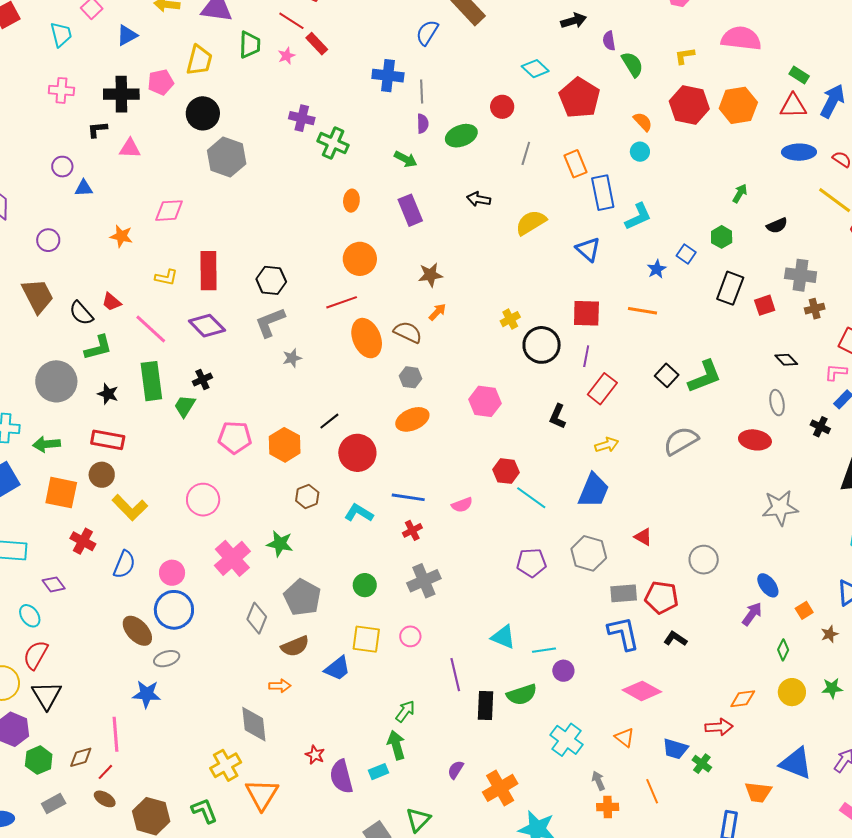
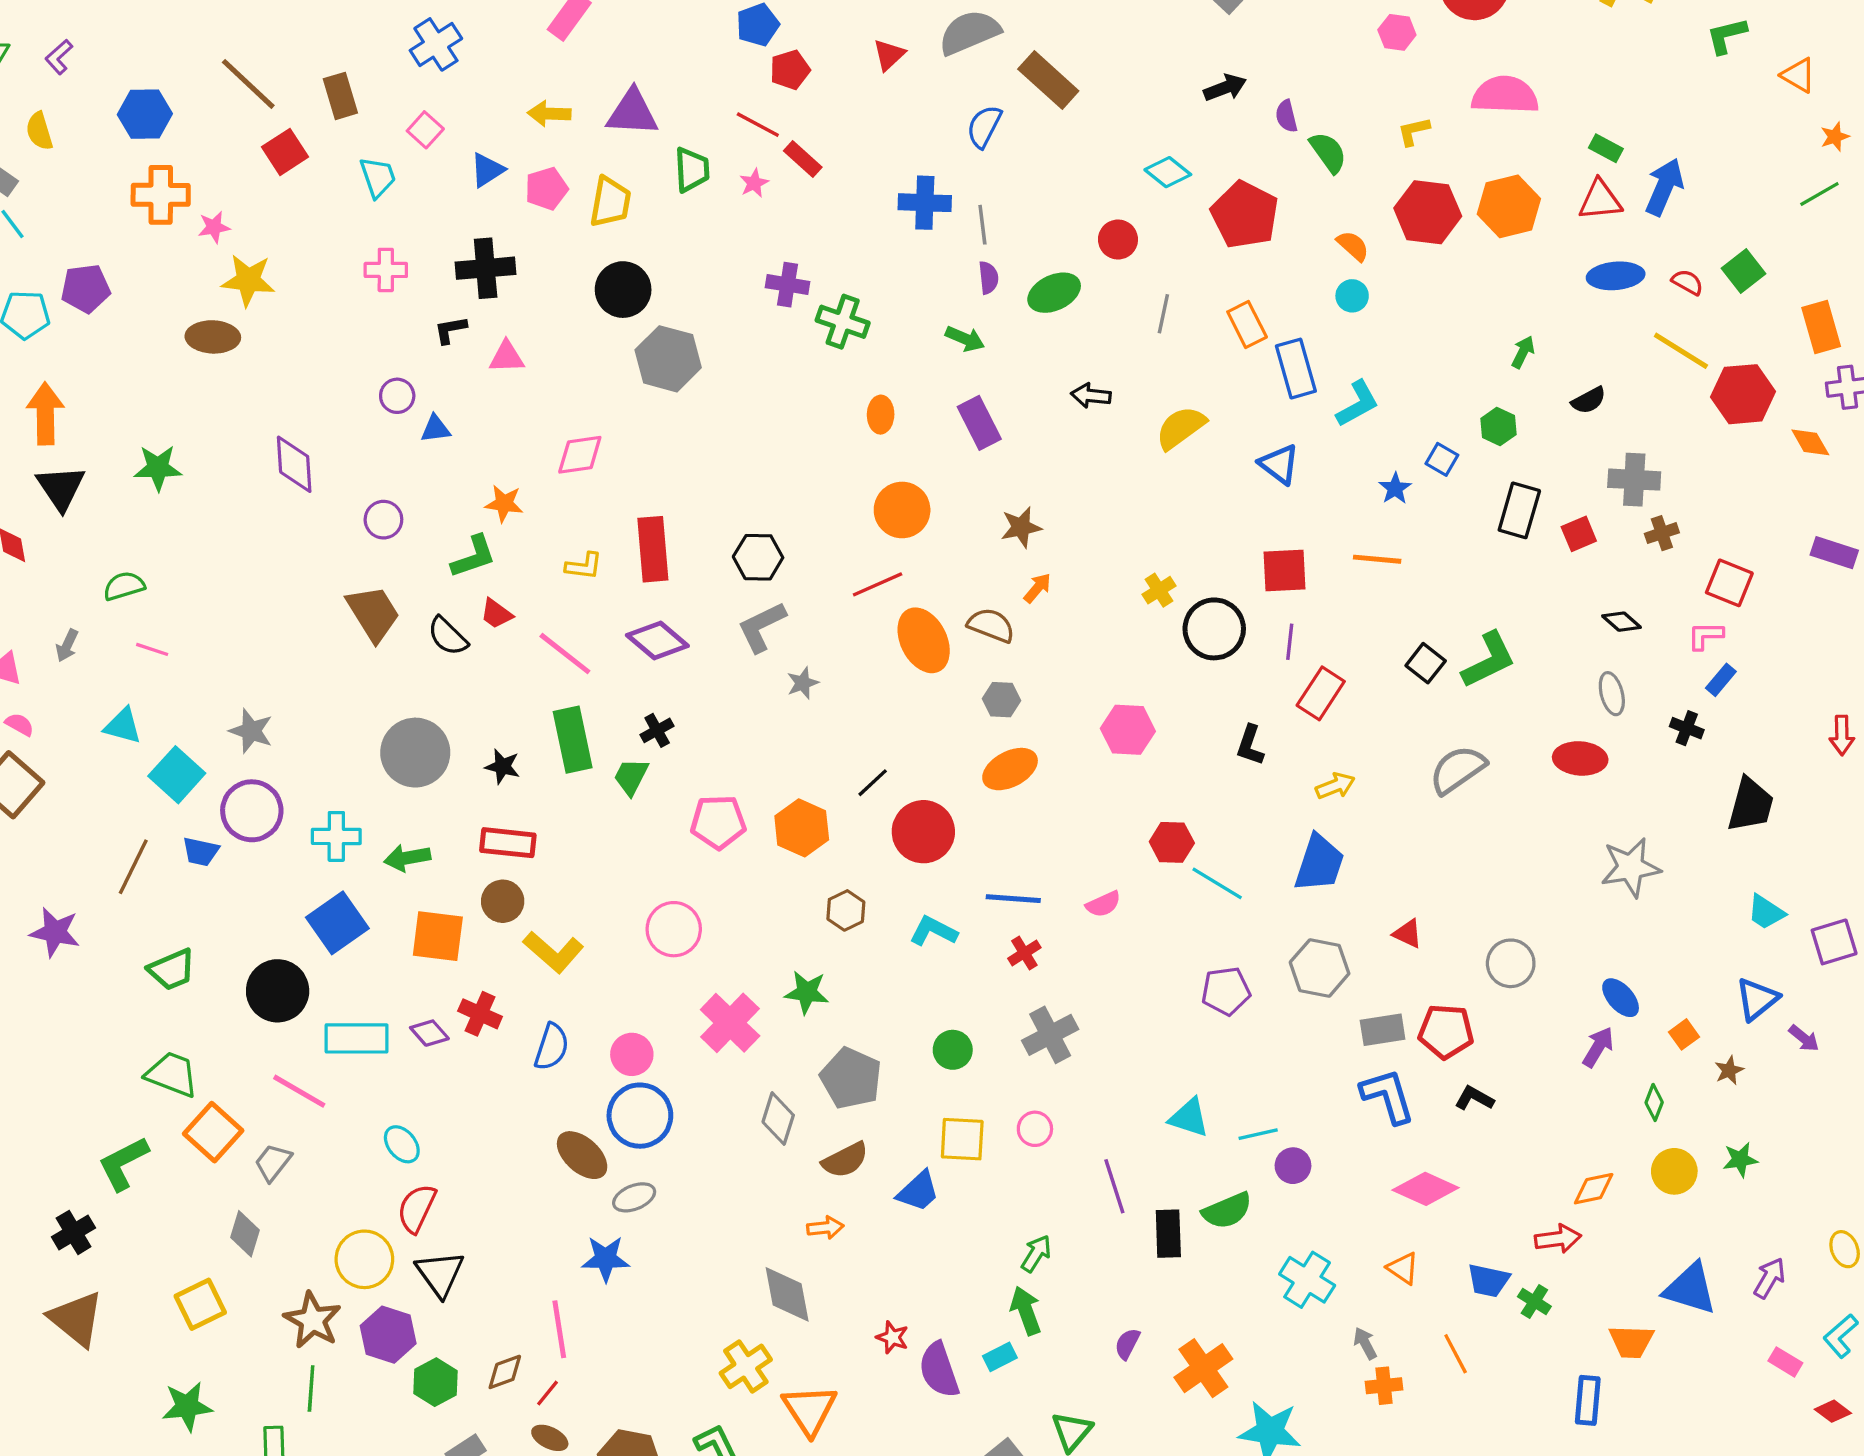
pink pentagon: (161, 82) -> (546, 189), moved
green L-shape: (98, 348) -> (474, 557), moved
purple diamond: (54, 584) -> (429, 1033), moved

